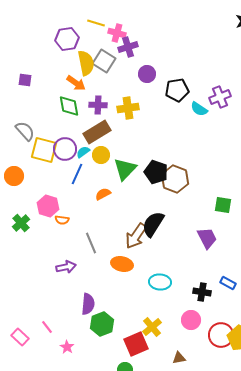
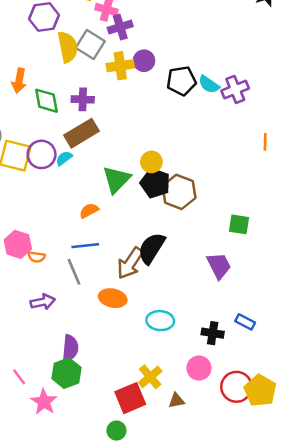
orange arrow: (76, 83) -> (19, 81), moved, turned 66
yellow cross: (128, 108) -> (120, 66), moved
cyan semicircle: (199, 109) -> (209, 84), moved
yellow circle: (101, 155) -> (151, 162), moved
blue line: (77, 174) -> (85, 246), moved, turned 60
pink hexagon: (48, 206) -> (18, 244), moved
orange semicircle: (62, 220) -> (37, 257), moved
green hexagon: (102, 324) -> (67, 373), moved
pink star: (67, 347) -> (44, 402), size x1.5
brown triangle: (179, 358) -> (176, 401), moved

